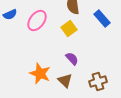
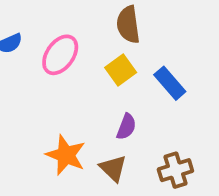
blue rectangle: (102, 19) -> (170, 83), moved
purple semicircle: (72, 59) -> (126, 127), turned 64

